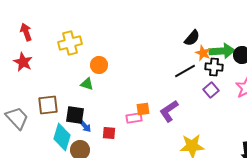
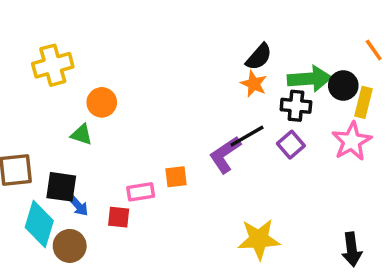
orange star: (203, 53) -> (254, 84), moved
black line: (185, 71) -> (247, 136), moved
purple L-shape: (169, 111) -> (225, 155), moved
pink rectangle: (134, 118) -> (141, 192), moved

